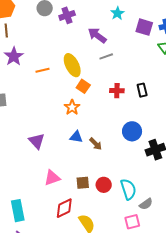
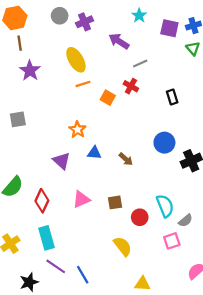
gray line: (106, 56) -> (140, 64), moved
yellow ellipse: (72, 65) -> (76, 60), moved
orange line: (43, 70) -> (83, 84), moved
red cross: (117, 91) -> (131, 86), moved, turned 32
orange star: (72, 107) -> (78, 130), moved
blue triangle: (76, 137) -> (94, 153), moved
red circle: (104, 185) -> (140, 217), moved
red diamond: (64, 208) -> (42, 201), moved, turned -35

